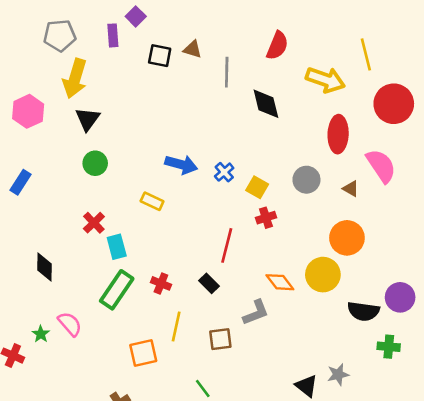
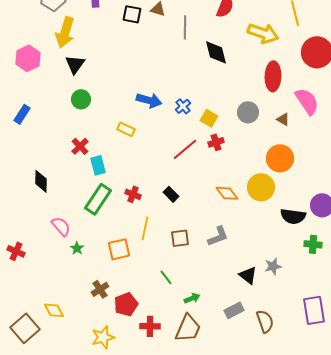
red line: (227, 245) -> (185, 149), moved, turned 36
gray L-shape: (256, 313) -> (218, 236), moved
green star: (41, 334) -> (77, 248), moved

